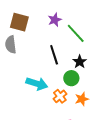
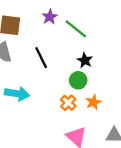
black line: (54, 55) -> (41, 58), moved
cyan arrow: (37, 84) -> (17, 94), moved

